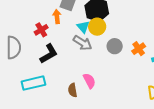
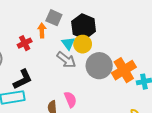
gray circle: (115, 46) -> (99, 66), size x1.6
orange cross: (139, 49) -> (124, 70), size x1.6
black L-shape: (49, 54) -> (23, 79), moved

